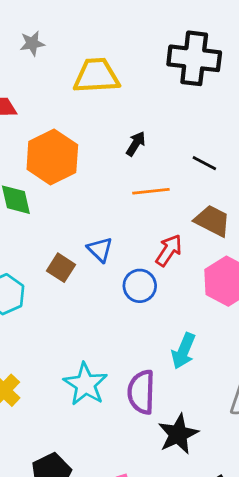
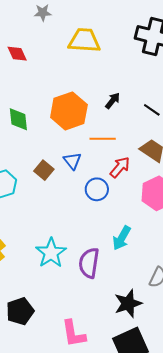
black arrow: (136, 144) -> (113, 101), moved
orange hexagon: (52, 157) -> (69, 111), moved
orange line: (151, 191) -> (103, 139), moved
black star: (178, 434) -> (128, 303), moved

